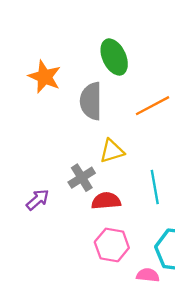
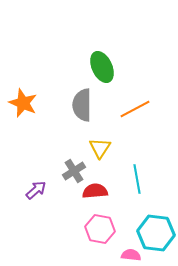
orange star: (45, 77) -> (23, 103), moved
yellow triangle: (112, 151) -> (100, 148), turned -40

